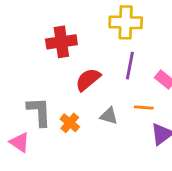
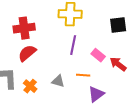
red semicircle: (88, 80) -> (27, 53), moved

